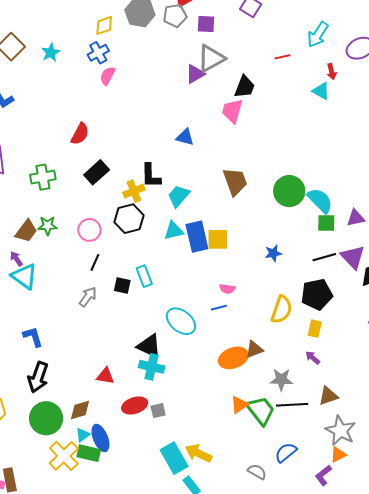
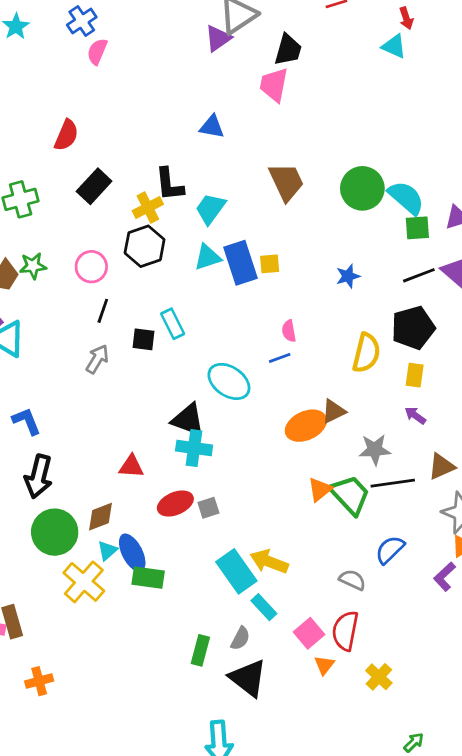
yellow square: (218, 239) -> (270, 264), size x0.7
pink semicircle: (227, 289) -> (289, 331), turned 77
green rectangle: (89, 453) -> (148, 578), moved

